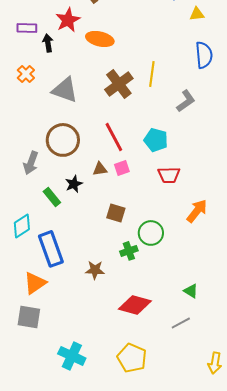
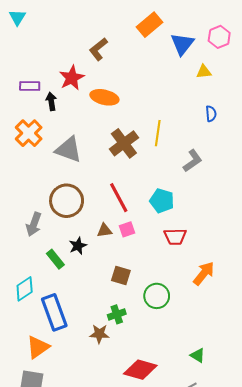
blue semicircle: (204, 55) -> (211, 114), size x0.6
orange cross: (26, 74) -> (29, 133), size x1.5
green cross: (129, 251) -> (117, 314), moved

